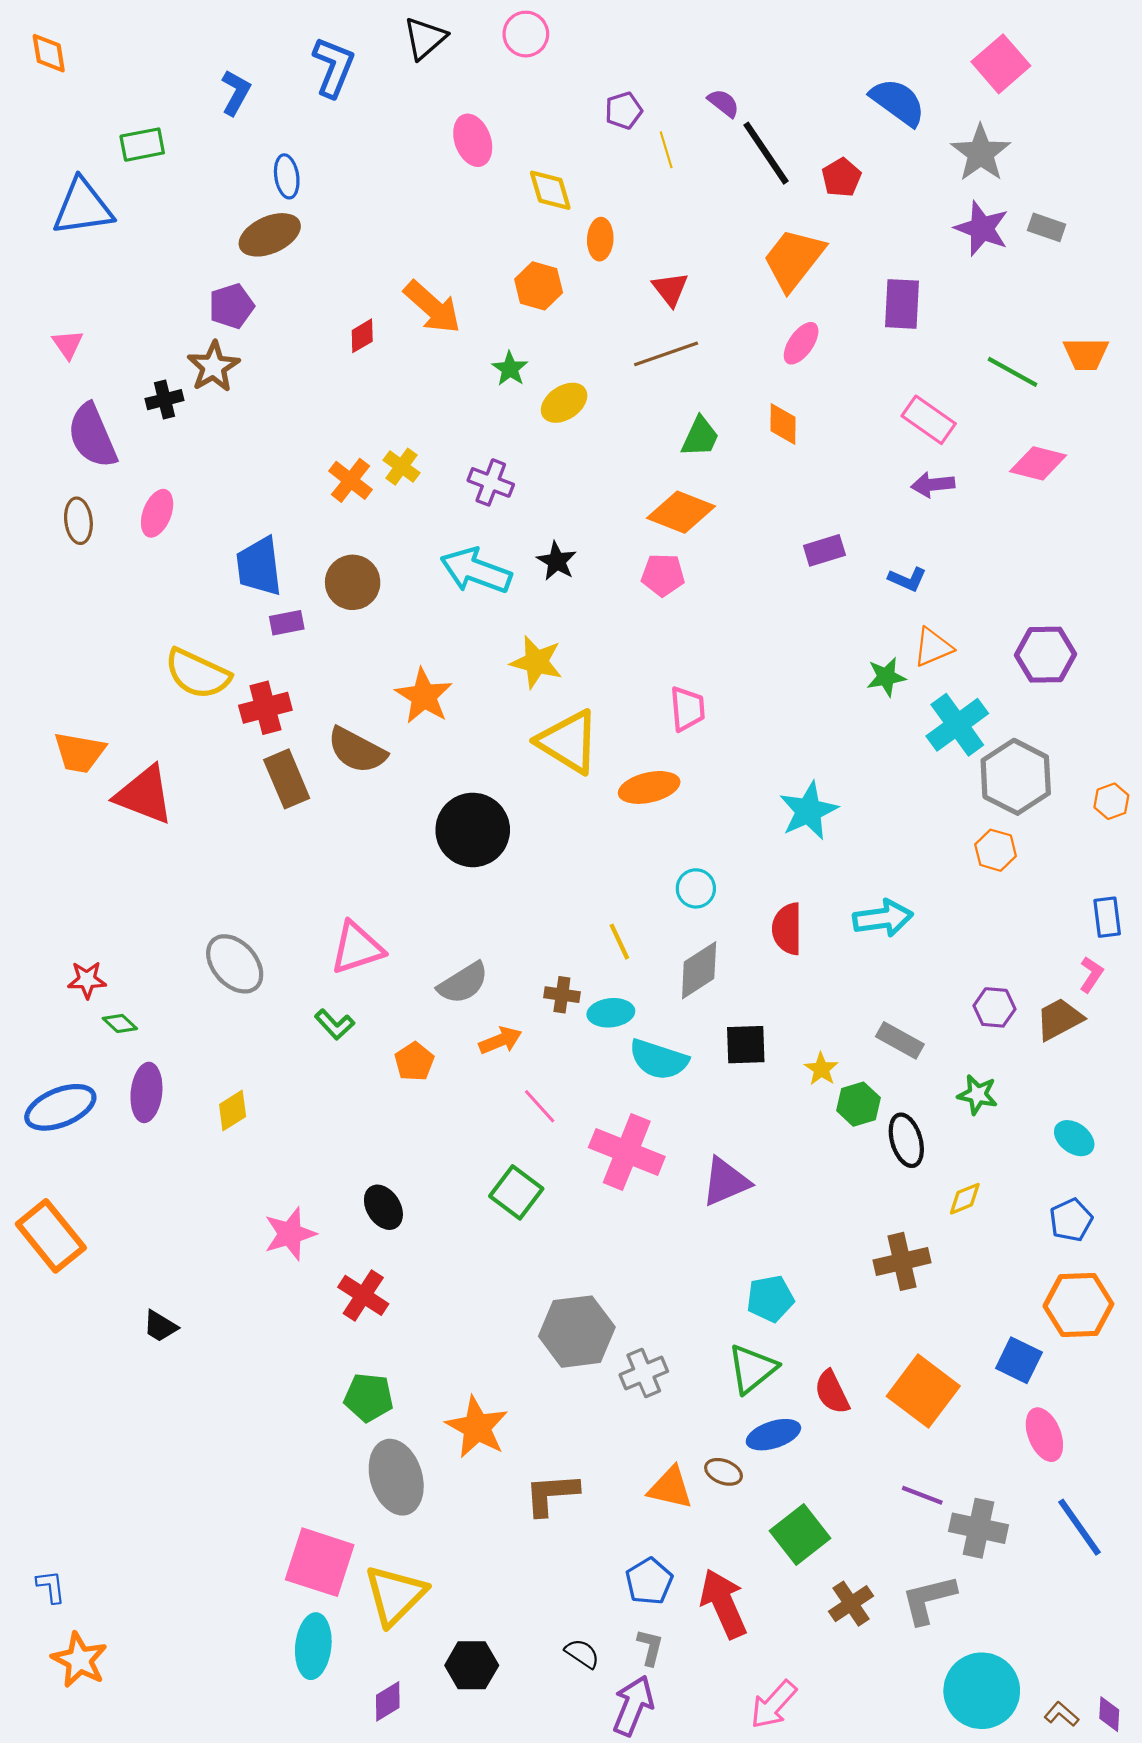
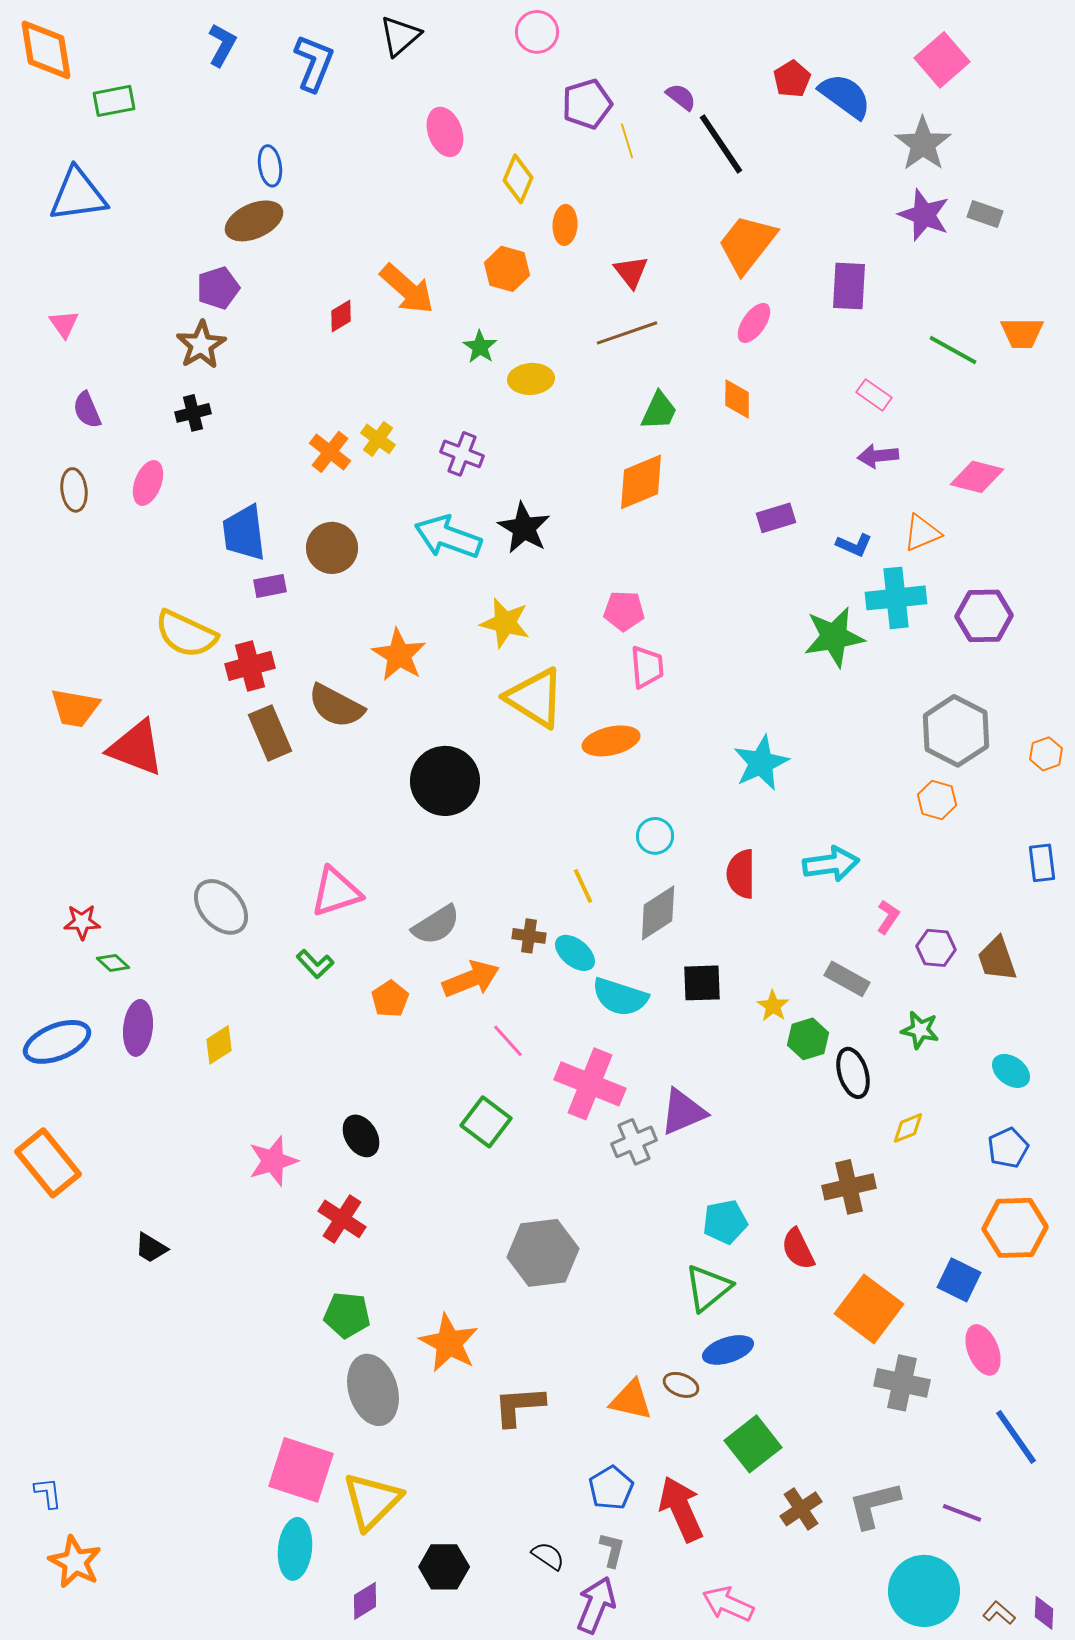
pink circle: (526, 34) -> (537, 32), moved
orange diamond: (49, 53) -> (46, 50), size x1.6
blue L-shape: (236, 92) -> (222, 45), moved
purple pentagon: (624, 111) -> (587, 104), size x1.4
green rectangle: (142, 145) -> (114, 101), moved
red pentagon: (841, 177) -> (792, 79), moved
yellow diamond: (550, 190) -> (518, 179), turned 39
black cross: (165, 400) -> (193, 413), moved
yellow ellipse: (564, 403) -> (531, 379), turned 30
pink rectangle: (929, 420) -> (874, 395), size x0.7
purple semicircle: (92, 436) -> (87, 410), size x0.6
pink diamond: (1038, 463) -> (977, 477), moved
orange diamond: (681, 512) -> (641, 482), turned -44
black star: (557, 561) -> (524, 528), size x1.4
pink pentagon: (663, 575) -> (624, 611), moved
orange triangle: (933, 647) -> (922, 533), moved
green star: (886, 677) -> (834, 637), size x1.6
cyan cross: (957, 725) -> (896, 598), moved, turned 30
pink L-shape: (1091, 974) -> (888, 917), moved
cyan ellipse: (611, 1013) -> (575, 953), turned 45
brown trapezoid: (1059, 1019) -> (997, 959), turned -81
orange arrow: (500, 1040) -> (471, 979), size x1.4
gray cross: (644, 1373) -> (634, 1142), moved
red semicircle: (832, 1392) -> (798, 1249), moved
purple line: (922, 1495) -> (962, 1513), moved
gray cross: (979, 1528) -> (902, 1383), moved
pink arrow: (773, 1705) -> (728, 1604), turned 72

